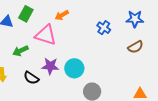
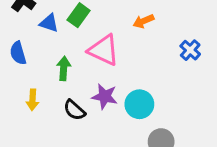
orange arrow: (62, 15) -> (143, 21), moved
green arrow: (20, 51) -> (64, 68), turned 112

